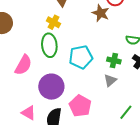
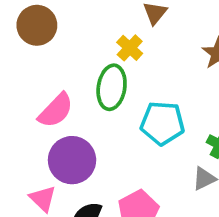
purple circle: (51, 87) -> (72, 160), moved

